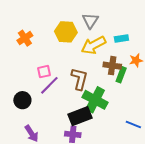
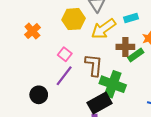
pink square: (44, 72) -> (65, 54), moved, turned -32
green rectangle: (121, 75) -> (136, 55), turned 42

